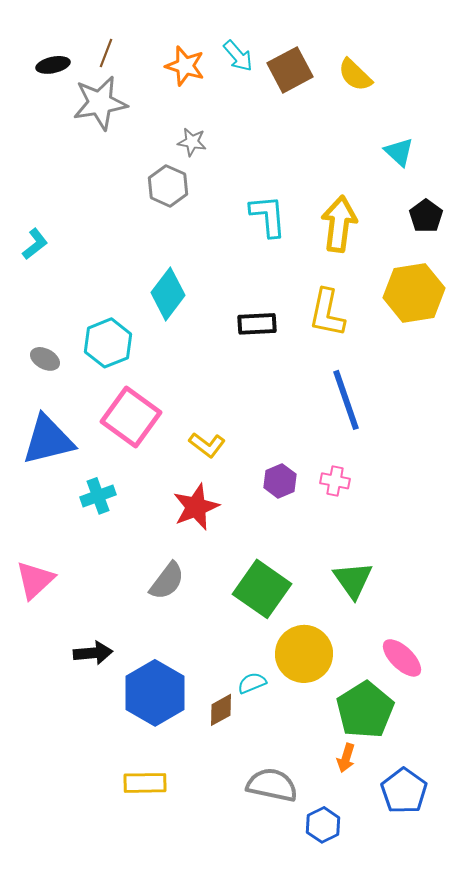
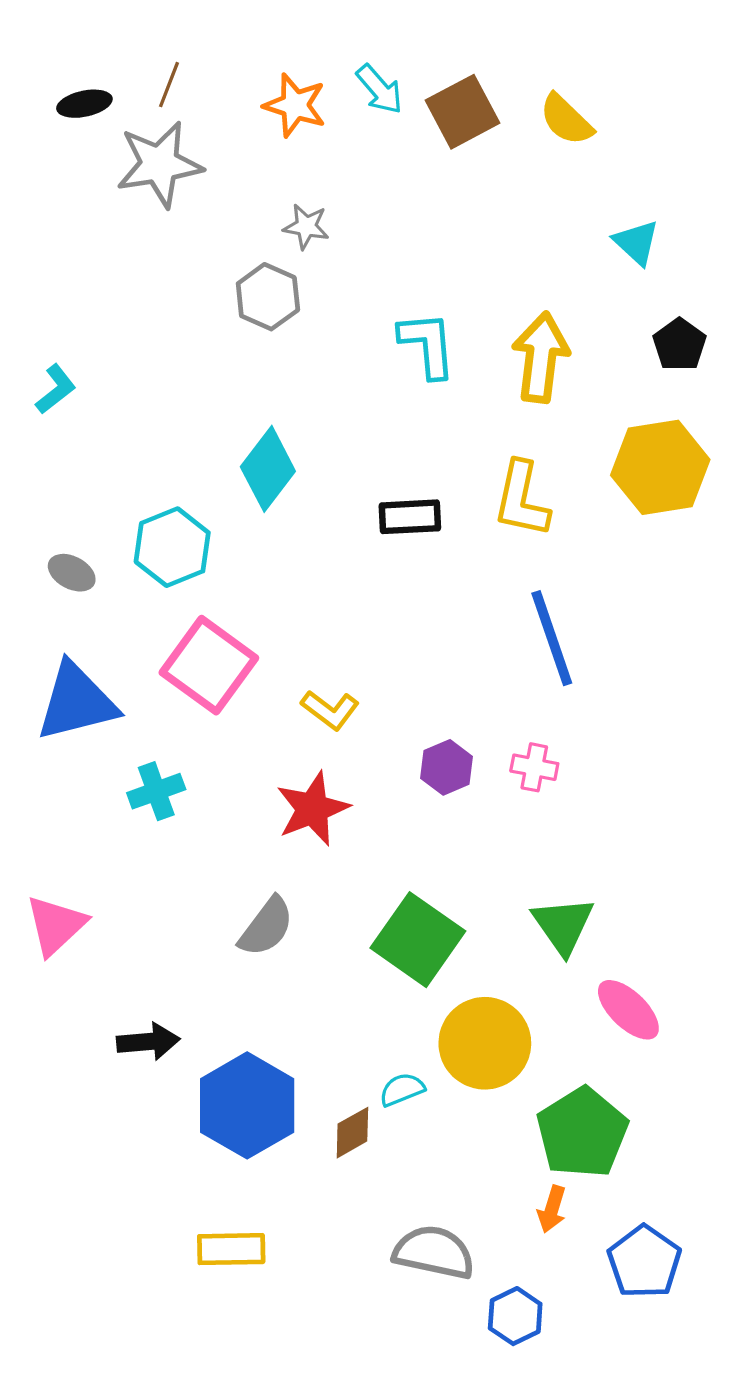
pink ellipse: (402, 658) -> (628, 1010), moved

